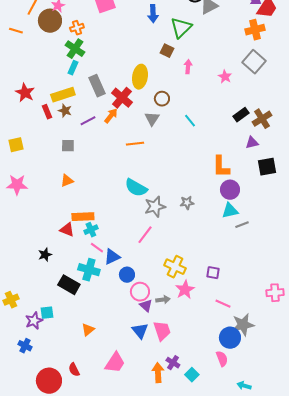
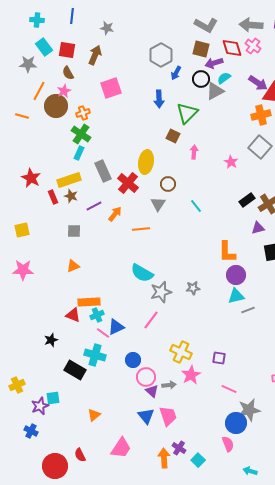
orange arrow: (111, 116) -> (115, 214), moved
blue triangle: (112, 257) -> (116, 327), moved

